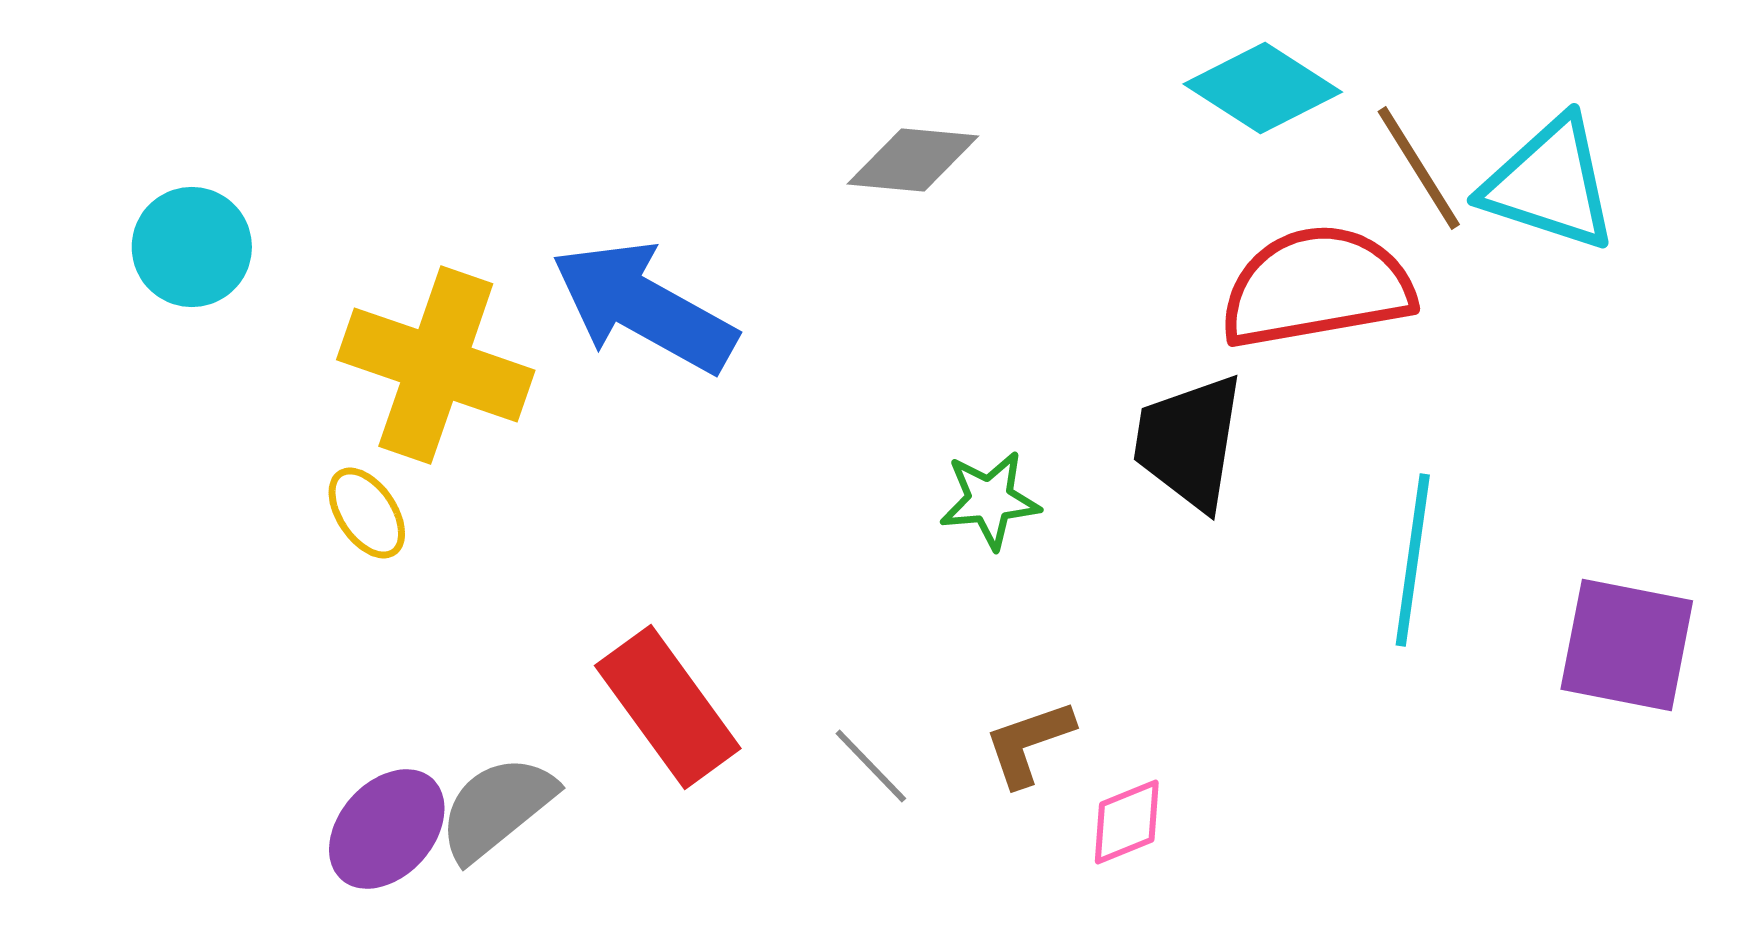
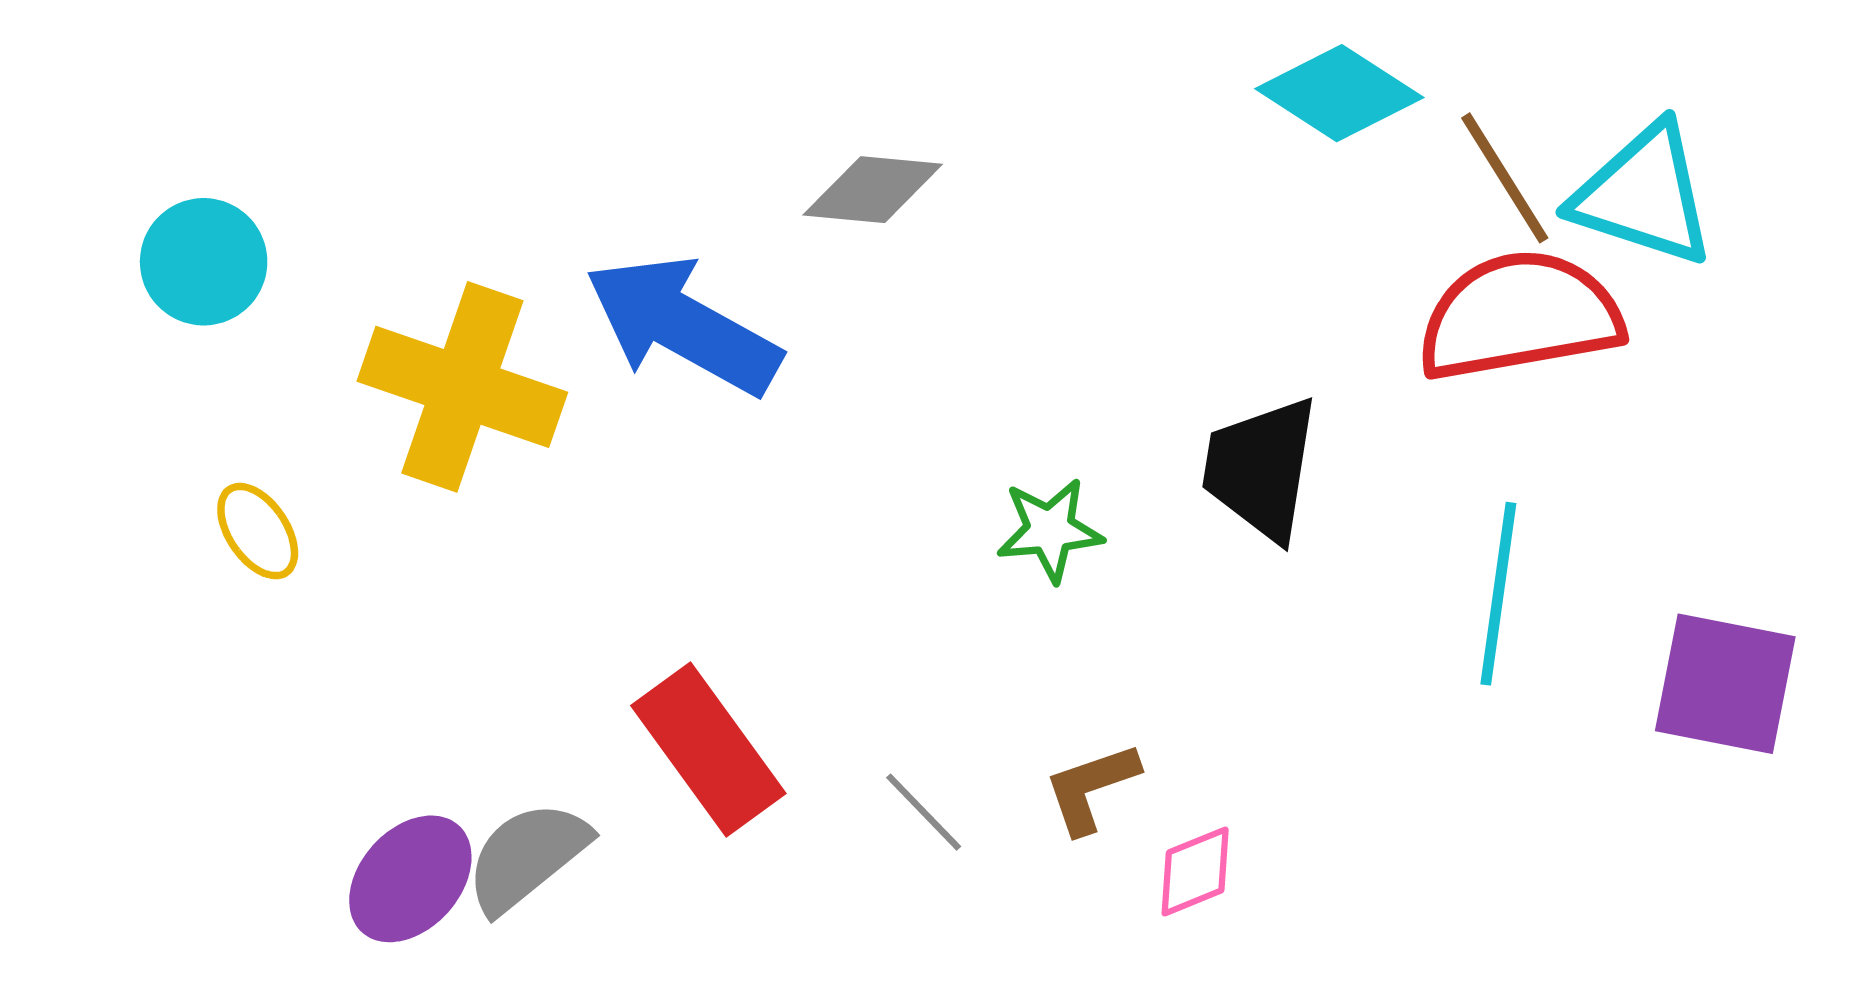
gray diamond: (913, 160) -> (873, 190), moved
red semicircle: (1317, 287) -> (1520, 316), moved
yellow ellipse: (367, 513) -> (258, 531), moved

